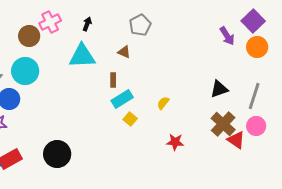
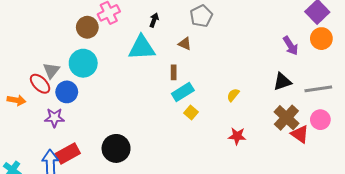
black arrow: (87, 24) -> (154, 20), moved
purple arrow: (227, 36) -> (291, 46), moved
gray line: (254, 96) -> (318, 89), turned 64
yellow semicircle: (163, 103) -> (233, 95), moved

